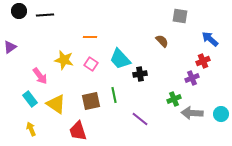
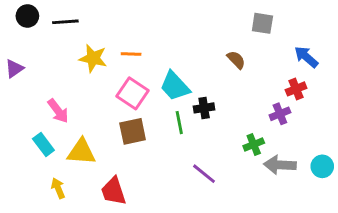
yellow star: (64, 60) -> (93, 58), moved
pink square: (91, 64) -> (133, 93), size x1.5
green line: (114, 95) -> (179, 123), moved
brown square: (91, 101) -> (133, 131), moved
yellow triangle: (56, 104) -> (81, 152), turned -30
yellow arrow: (31, 129) -> (58, 188), moved

